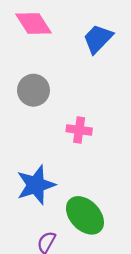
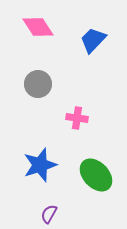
green ellipse: (85, 215) -> (96, 175), moved

